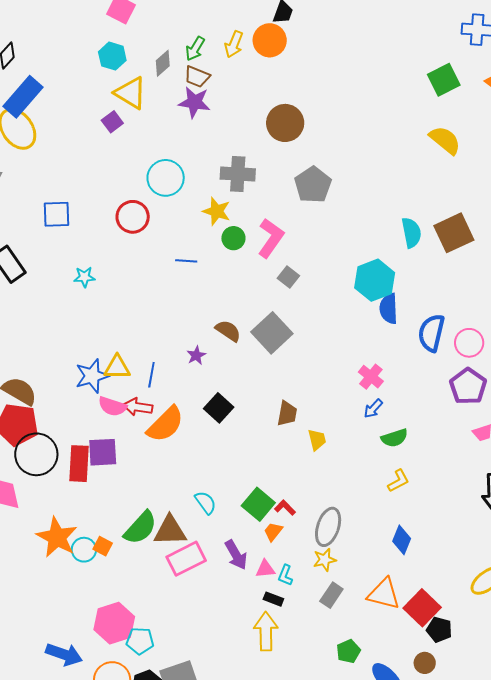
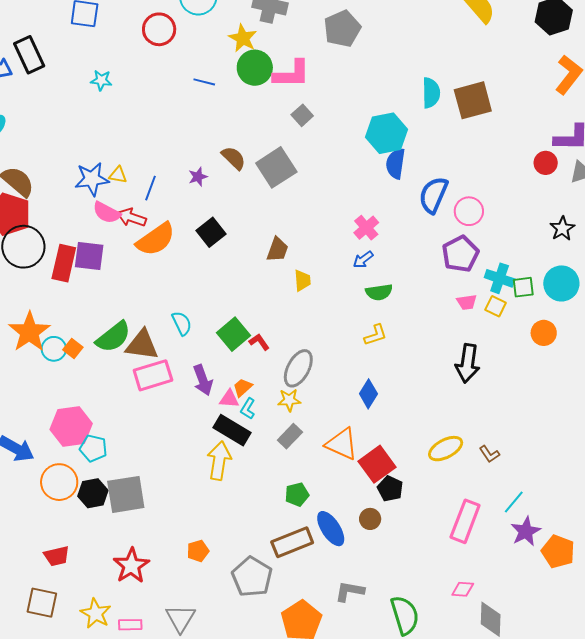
green circle: (233, 238) -> (255, 68), size x1.5
pink L-shape: (271, 238) -> (292, 74), turned 45
yellow triangle: (117, 367) -> (118, 175), size x0.7
orange trapezoid: (273, 531) -> (243, 387), moved
black rectangle: (273, 599) -> (232, 430), size x1.8

